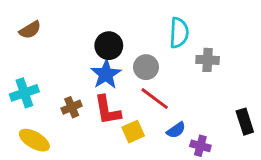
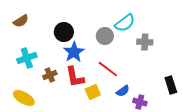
cyan semicircle: (179, 33) -> (125, 23), turned 50
black circle: (109, 46) -> (64, 32), moved
gray circle: (146, 67) -> (105, 36), moved
cyan cross: (24, 93) -> (27, 58), moved

